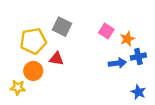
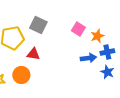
orange circle: (33, 71) -> (21, 75), moved
blue star: (138, 92) -> (107, 72), moved

